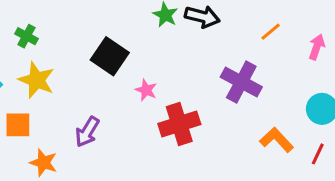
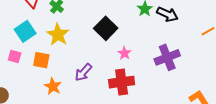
purple cross: (241, 82) -> (167, 57), moved, turned 30
red cross: (179, 124) -> (122, 82), moved

